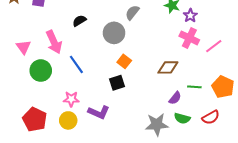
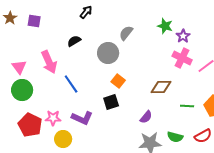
green circle: (41, 71) -> (22, 90), moved
purple semicircle: (175, 98) -> (146, 117), moved
pink star: (71, 99) -> (53, 118), moved
purple L-shape: (99, 112) -> (82, 118), moved
red pentagon: (35, 119) -> (30, 125), moved

